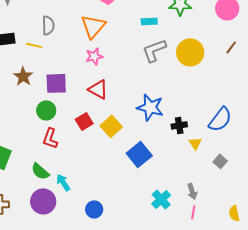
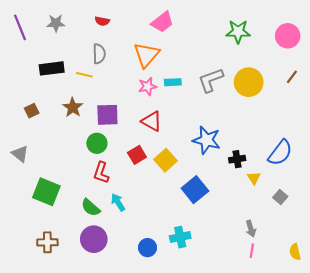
cyan rectangle: (149, 21) -> (173, 82), moved
cyan arrow: (63, 182) -> (118, 202), moved
cyan cross: (161, 199) -> (180, 237), moved, turned 30

